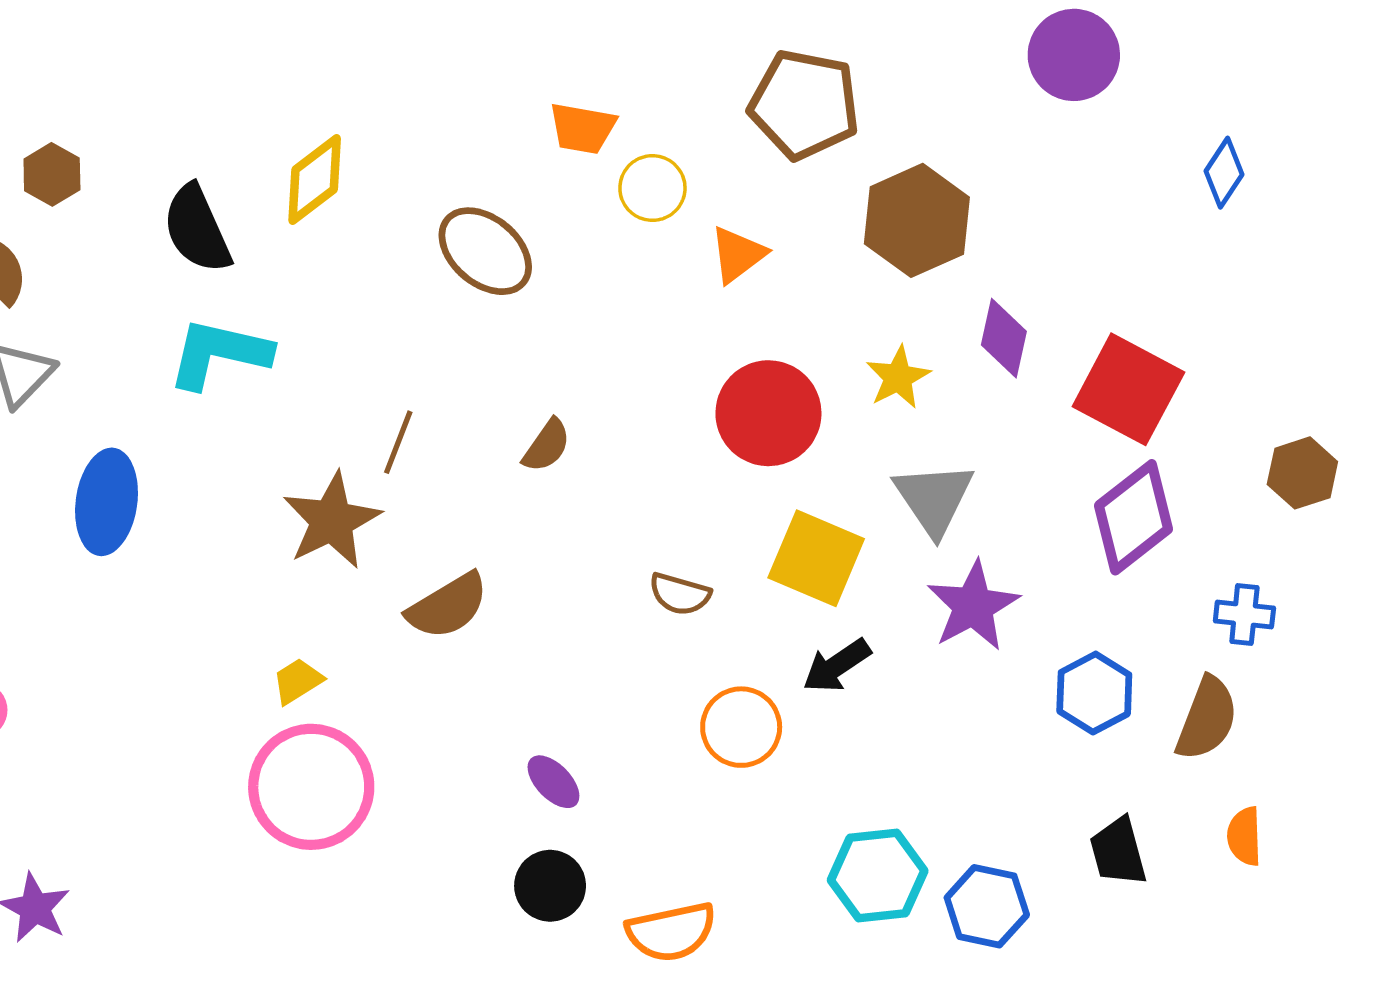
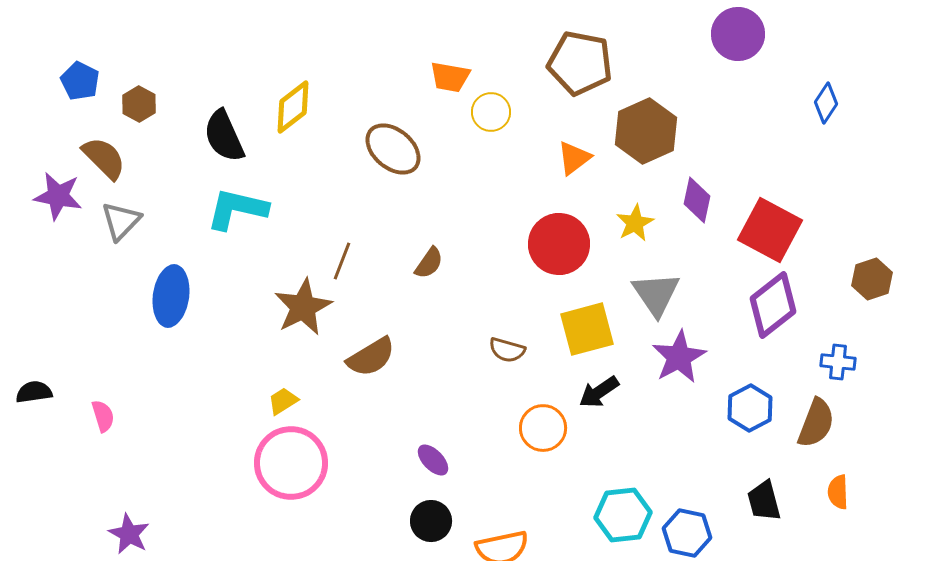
orange triangle: (738, 255) -> (574, 158), moved
yellow square: (816, 558) -> (587, 329), turned -38

